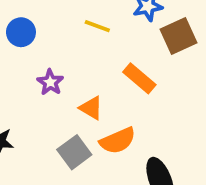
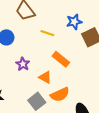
orange rectangle: (139, 78) -> (61, 59), moved

